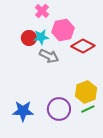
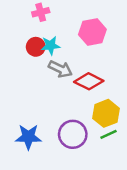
pink cross: (42, 11) -> (41, 12), moved, turned 32
pink hexagon: (63, 30) -> (92, 32), moved
red diamond: (83, 46) -> (89, 81), moved

